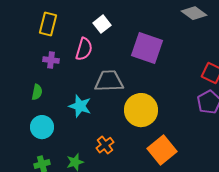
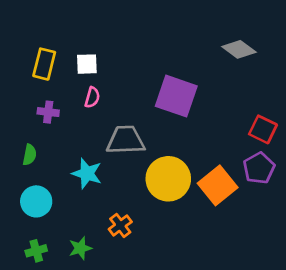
white square: (102, 24) -> (87, 64), moved, turned 36
pink semicircle: (84, 49) -> (92, 97), size x0.7
orange square: (162, 150) -> (218, 185), moved

